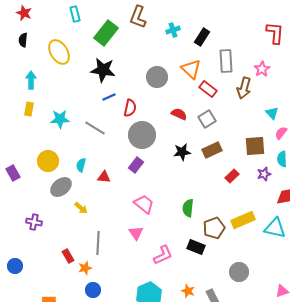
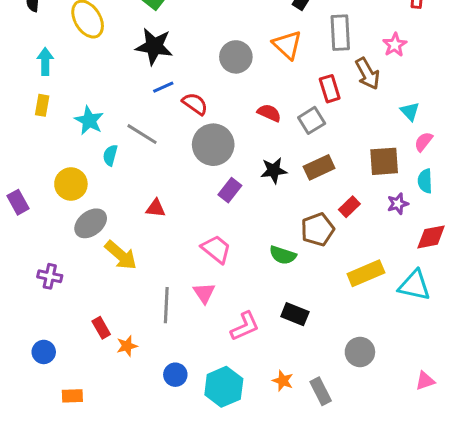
brown arrow: (244, 88) -> (368, 74), turned -45
red rectangle: (208, 89) -> (330, 89), moved, turned 36
red semicircle: (130, 108) -> (195, 104), turned -66
cyan star: (60, 119) -> (89, 120), turned 30
cyan semicircle: (81, 165) -> (110, 155), moved
purple rectangle: (136, 165) -> (230, 190), moved
yellow arrow: (81, 208) -> (121, 255), size x1.6
green semicircle: (188, 208) -> (283, 255), turned -78
brown pentagon: (214, 228) -> (318, 229), moved
gray line: (98, 243) -> (166, 305), moved
blue circle: (15, 266) -> (44, 352), moved
blue circle: (93, 290) -> (175, 375), moved

